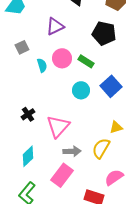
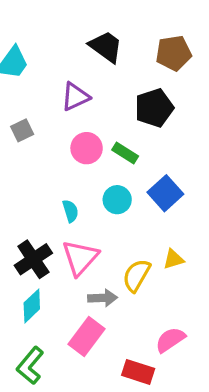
black pentagon: (104, 33) -> (154, 108), turned -30
cyan semicircle: (42, 65) -> (70, 211), moved
black cross: (28, 114) -> (33, 259), moved, size x1.6
yellow semicircle: (101, 148) -> (136, 275), moved

